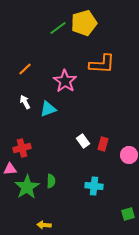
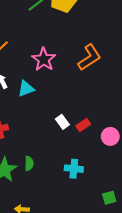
orange L-shape: (102, 64) -> (89, 57), moved, turned -36
red rectangle: (103, 144) -> (83, 125), turned 40

